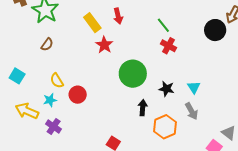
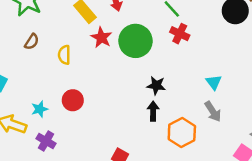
green circle: (133, 74) -> (135, 41), moved
yellow semicircle: (57, 81) -> (64, 55), moved, turned 35
black star: (167, 89) -> (156, 85), moved

